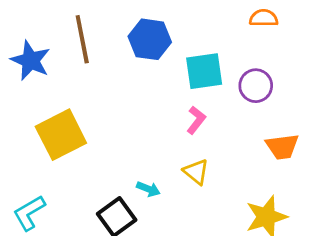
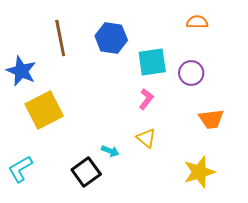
blue star: (30, 60) -> (21, 71), moved

